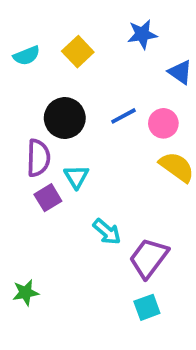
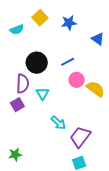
blue star: (142, 34) -> (69, 23), moved
yellow square: (78, 52) -> (40, 18), moved
pink circle: (163, 123) -> (77, 80), moved
purple square: (48, 198) -> (17, 105), moved

